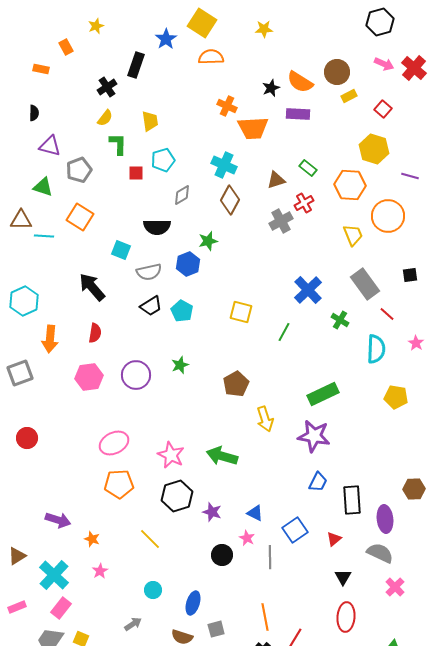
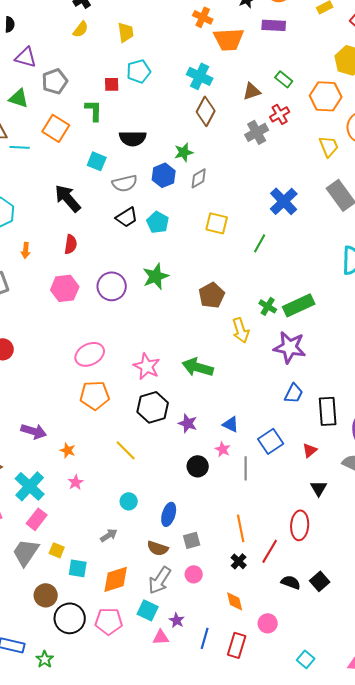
green L-shape: (118, 144) -> (94, 110), moved
gray diamond: (182, 195) -> (199, 178), moved
green cross: (340, 320) -> (268, 306), moved
orange arrow: (50, 339) -> (26, 250), size x0.6
green star: (180, 365) -> (156, 276), size x1.5
red ellipse: (346, 617) -> (300, 525), moved

